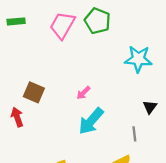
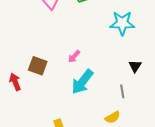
brown square: (34, 92) -> (38, 66), moved

